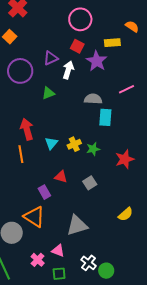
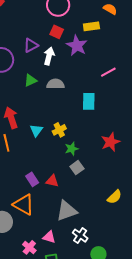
gray semicircle: (93, 99) -> (55, 84), moved
green star: (93, 149) -> (72, 149), moved
red triangle: (61, 177) -> (52, 181), moved
white cross: (89, 263) -> (80, 236), moved

